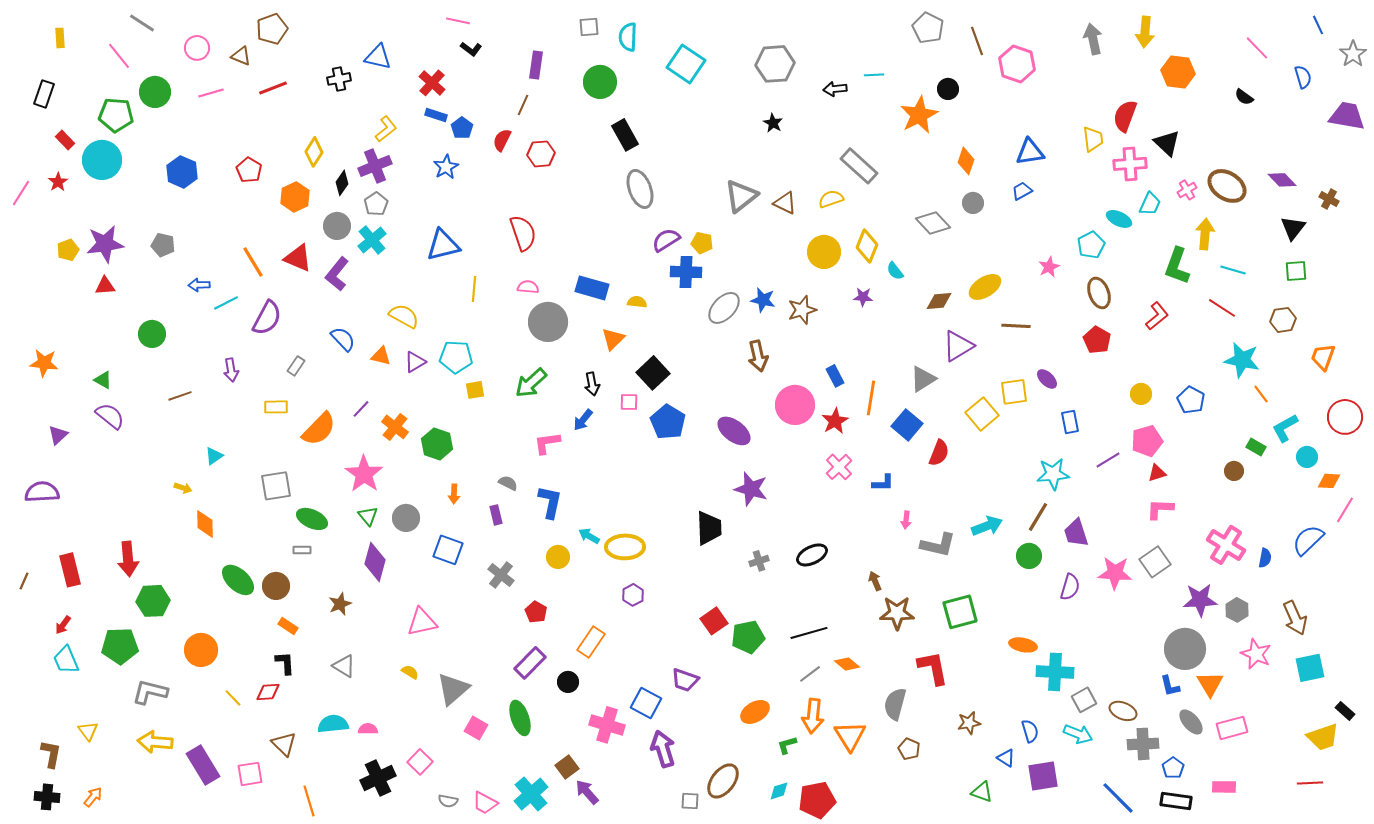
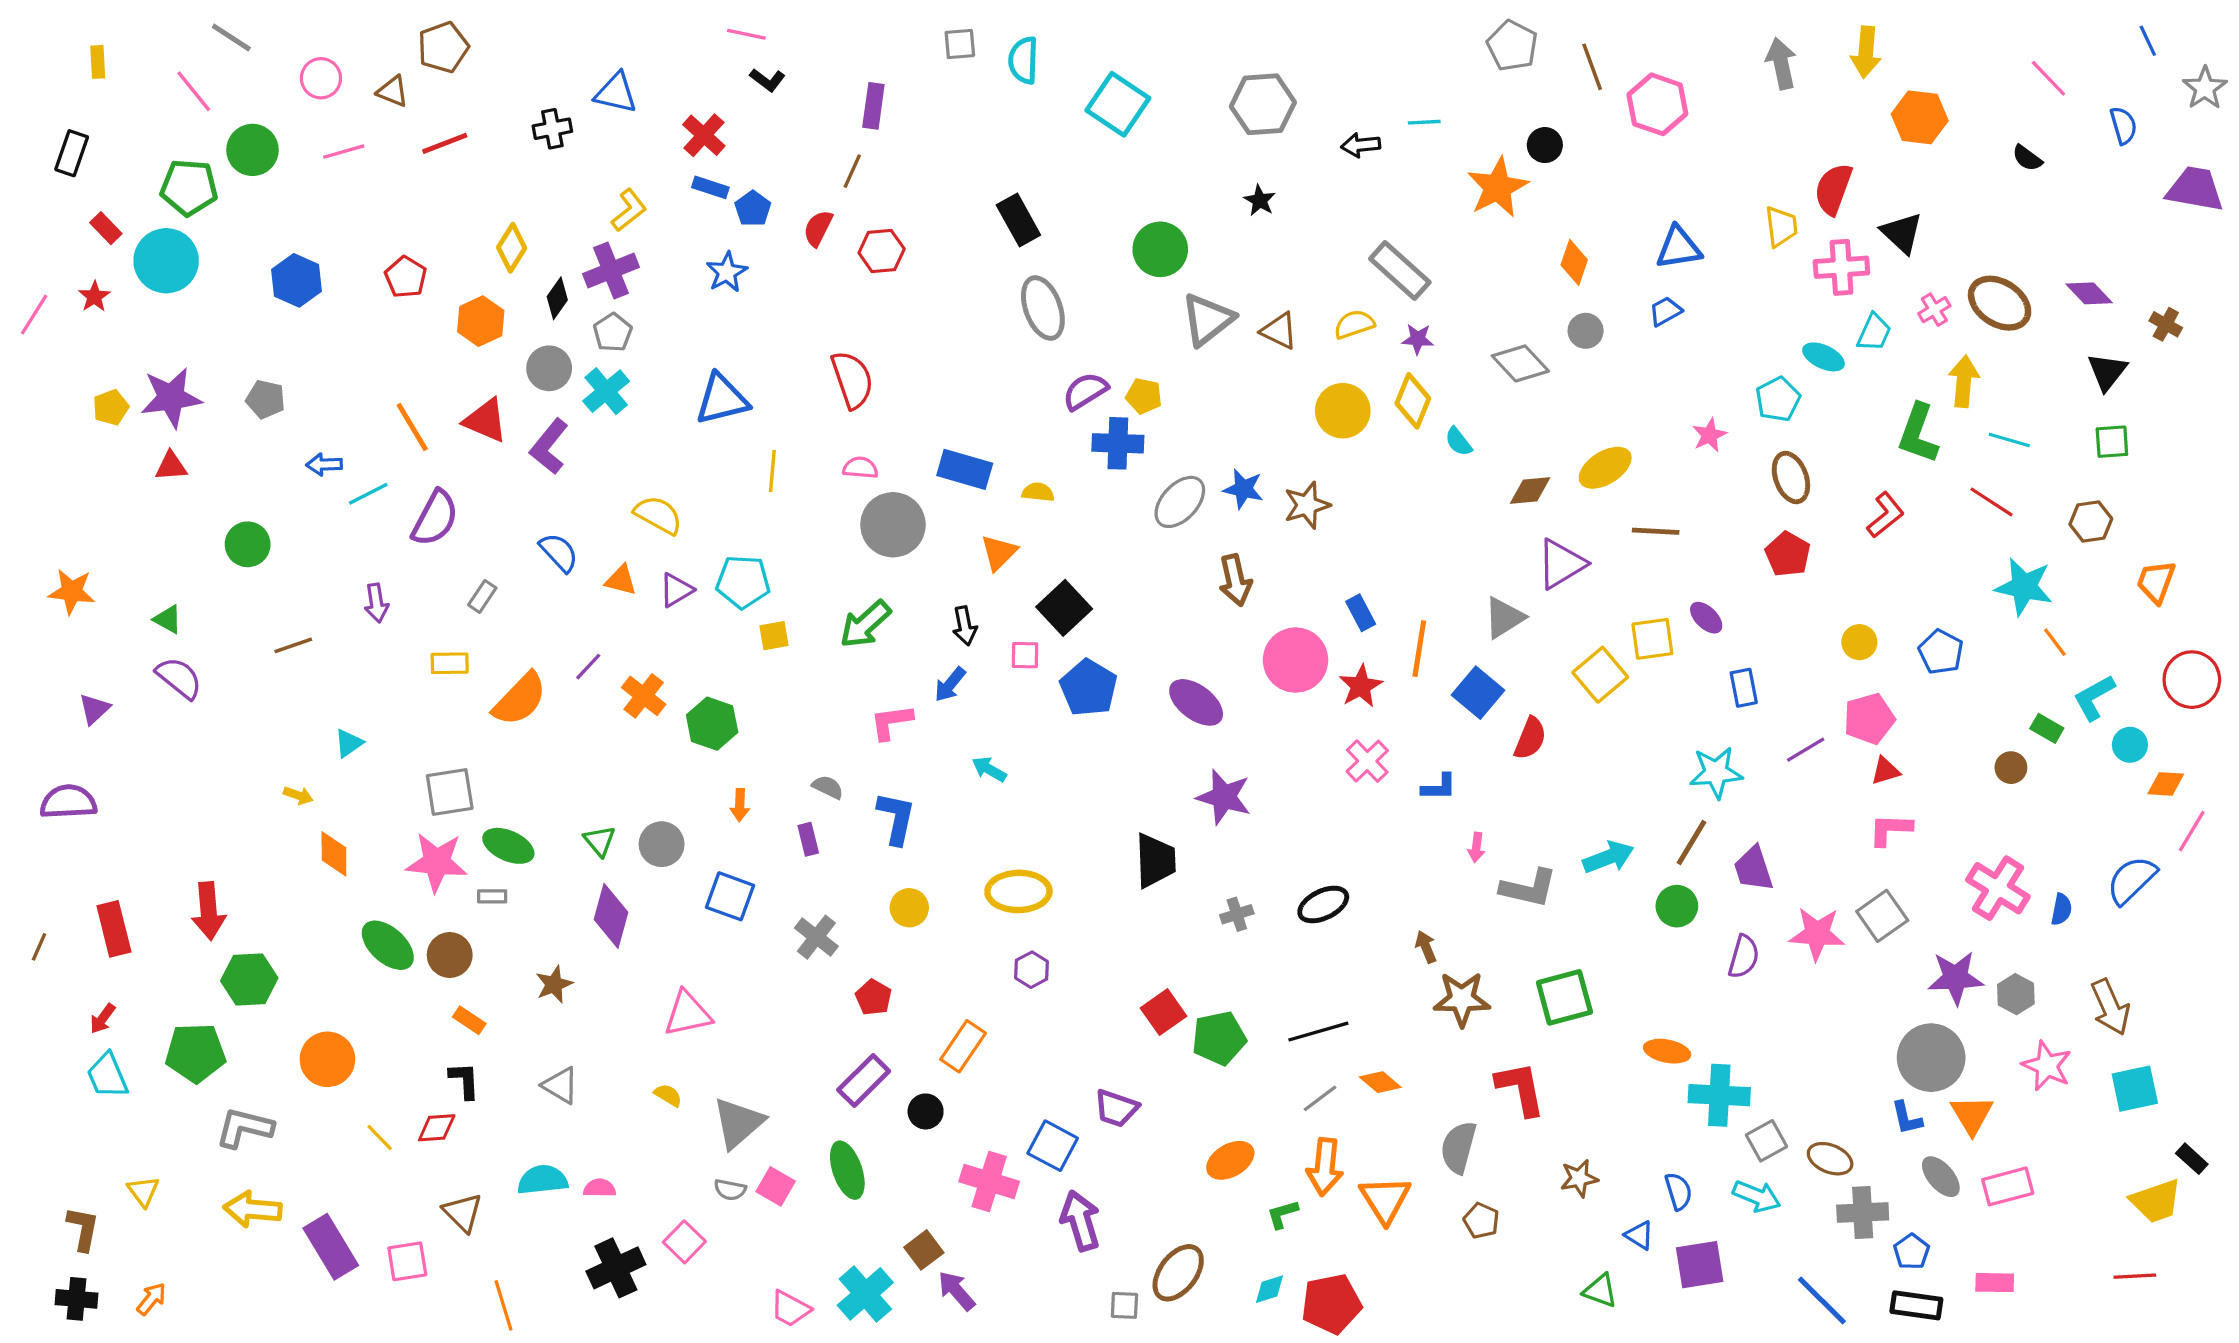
green circle: (600, 82) -> (1160, 249), moved
purple star: (863, 297) -> (1418, 339), moved
pink star: (364, 474) -> (437, 862), moved, turned -30
cyan arrow: (589, 536) -> (989, 769), moved
gray semicircle: (448, 801) -> (730, 1190), moved

